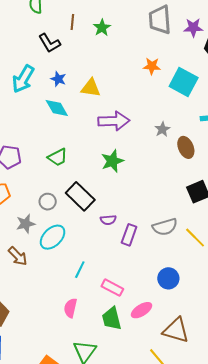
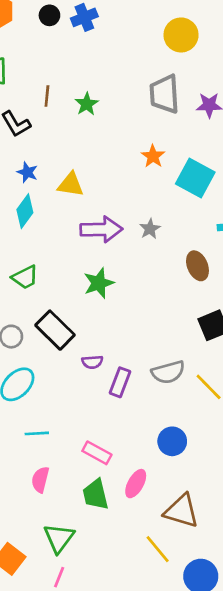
orange star: (152, 66) -> (153, 156), turned 30
cyan diamond: (57, 108) -> (25, 211), turned 65
gray star: (162, 129) -> (150, 229), moved
cyan line: (80, 270) -> (37, 433), moved, turned 60
pink ellipse: (142, 310) -> (136, 484), turned -30

